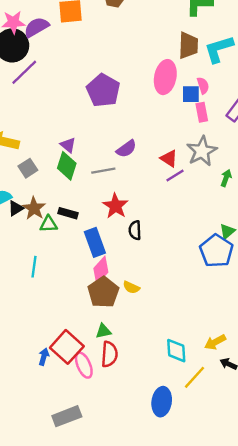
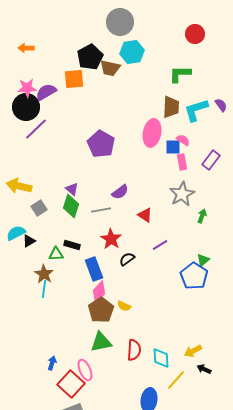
pink semicircle: (203, 86) -> (183, 140), turned -40
red triangle: (169, 158) -> (145, 215), moved
purple line: (175, 175) -> (160, 245), moved
brown star: (34, 208) -> (44, 274), moved
black semicircle: (135, 230) -> (127, 259), turned 56
green triangle: (103, 331) -> (101, 342), size x1.6
red square: (67, 347) -> (71, 384), moved
red semicircle: (109, 354) -> (134, 350), moved

